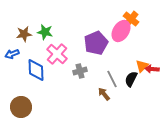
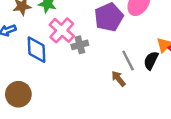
gray cross: (80, 71) -> (80, 45), moved

